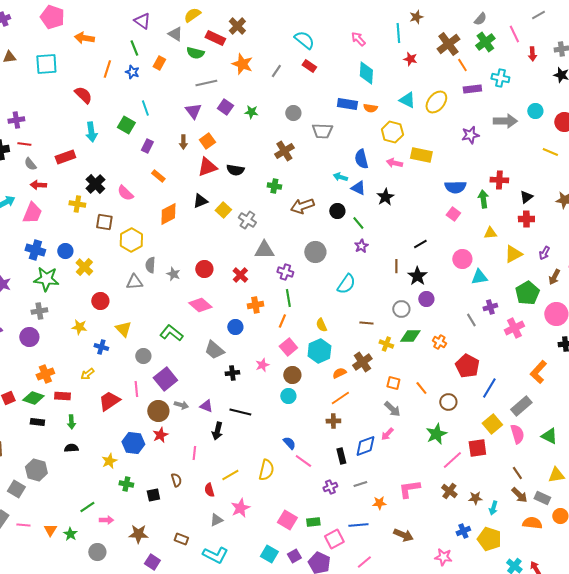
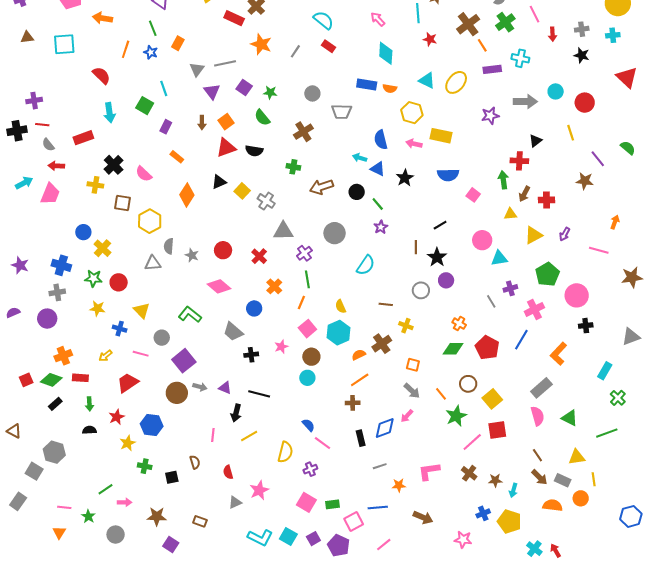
gray triangle: (175, 34) -> (197, 69), moved, turned 35
green semicircle: (195, 53) -> (262, 118), moved, turned 36
yellow line: (550, 152) -> (571, 133), turned 49
blue semicircle: (455, 187) -> (448, 175), moved
black triangle: (526, 197) -> (535, 141), moved
orange diamond: (168, 214) -> (187, 195), turned -30
blue cross: (35, 250) -> (61, 265), moved
purple cross: (285, 272) -> (304, 253), turned 35
brown arrow: (554, 277) -> (524, 194), moved
green star: (46, 279) -> (93, 278), moved, size x0.7
orange cross: (255, 305) -> (274, 286), turned -35
green diamond: (410, 336) -> (453, 349), moved
orange line: (421, 388) -> (441, 394), moved
blue line: (489, 388) -> (521, 340), moved
pink line: (136, 389) -> (141, 354), moved, turned -70
black rectangle: (37, 422) -> (55, 404), turned -48
yellow square: (492, 424) -> (492, 399), moved
red star: (160, 435) -> (117, 417), moved
yellow line: (230, 475) -> (249, 436), moved
purple cross: (330, 487) -> (310, 469), moved
pink line: (23, 525) -> (64, 507), moved
orange triangle: (50, 530) -> (59, 533), moved
cyan L-shape: (215, 555) -> (260, 538), moved

